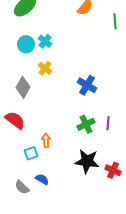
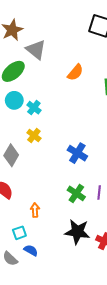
cyan circle: (26, 44) -> (14, 100), moved
green cross: (86, 124) -> (76, 193), turned -30
cyan square: (31, 153) -> (19, 233), moved

